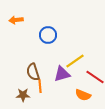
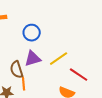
purple triangle: (62, 74) -> (33, 59), moved

